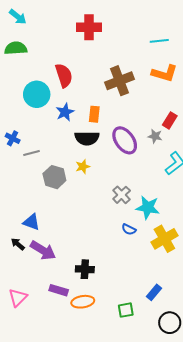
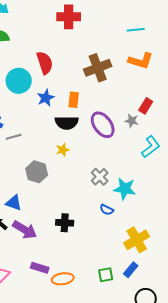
gray hexagon: (54, 177) -> (37, 172), moved
yellow cross: (164, 239) -> (137, 240), moved
black cross: (85, 269) -> (65, 223), moved
green square: (126, 310) -> (106, 275), moved

